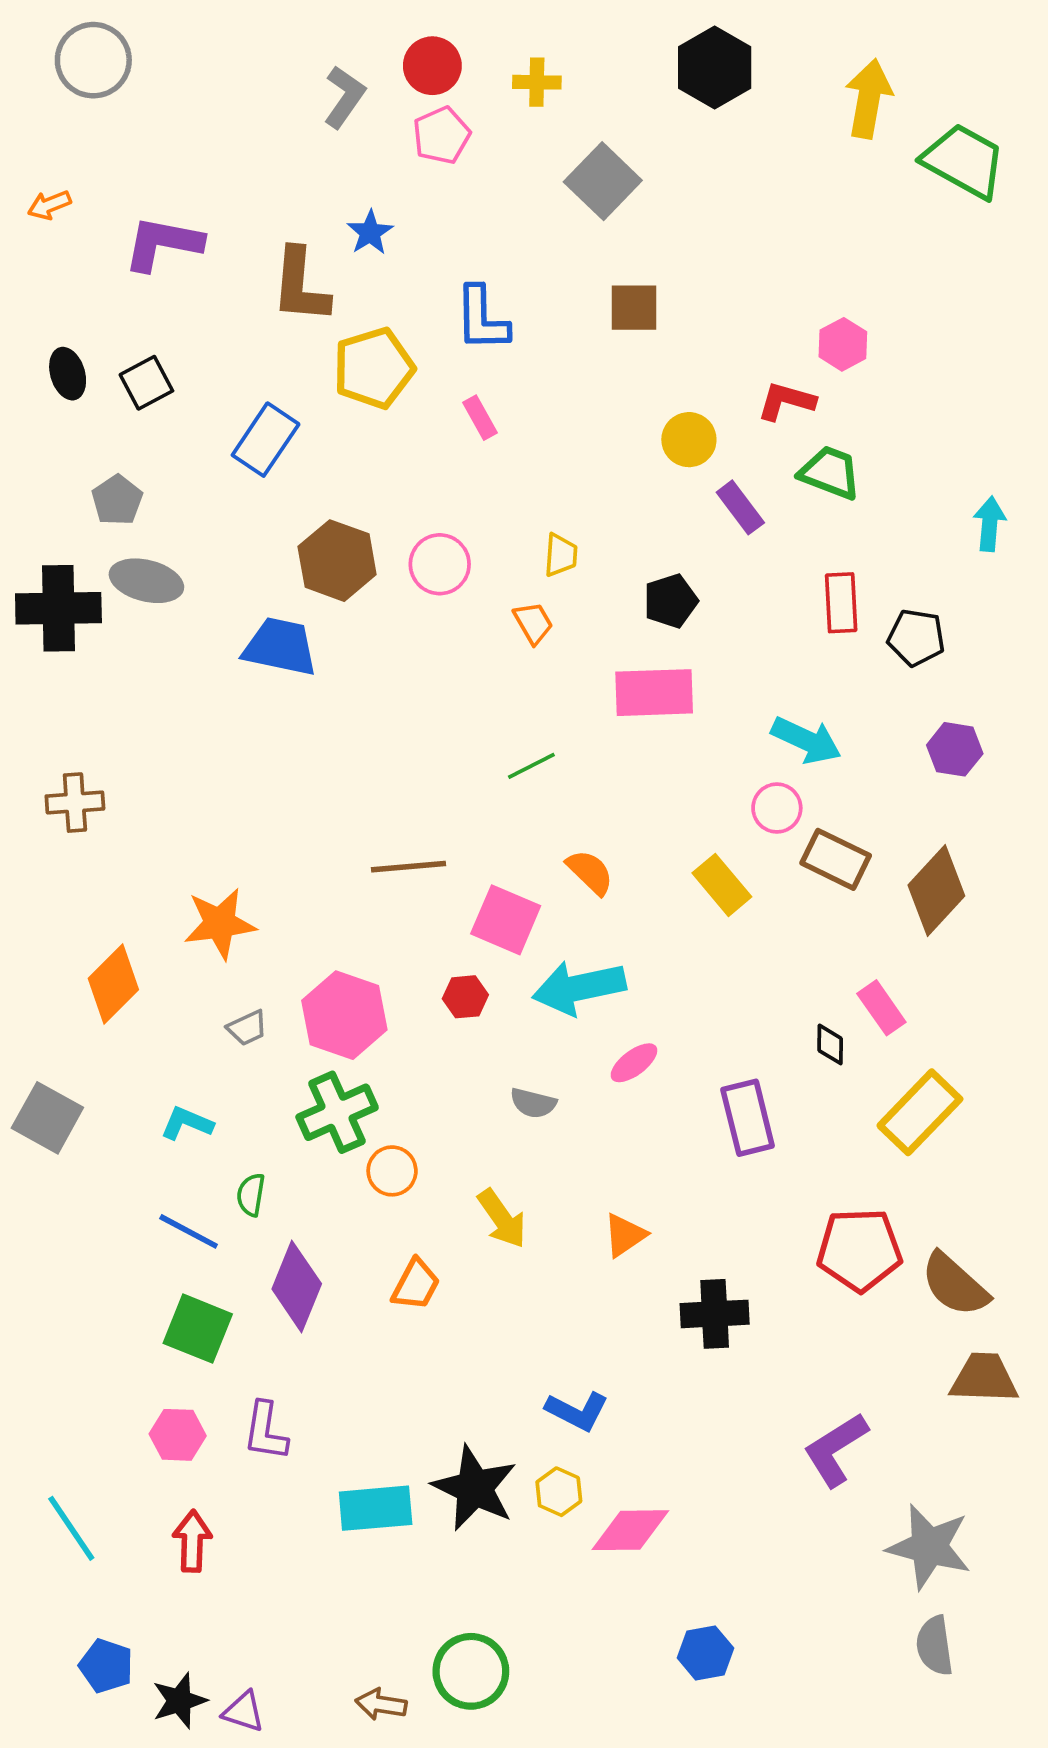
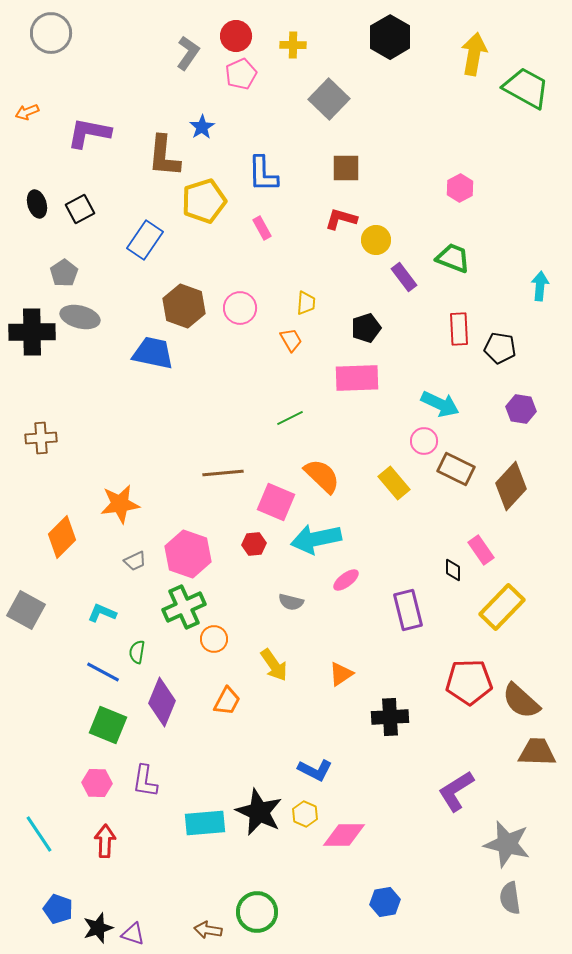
red L-shape: (786, 401) -> (341, 219), moved
orange semicircle: (590, 872) -> (322, 476), size x1.4

